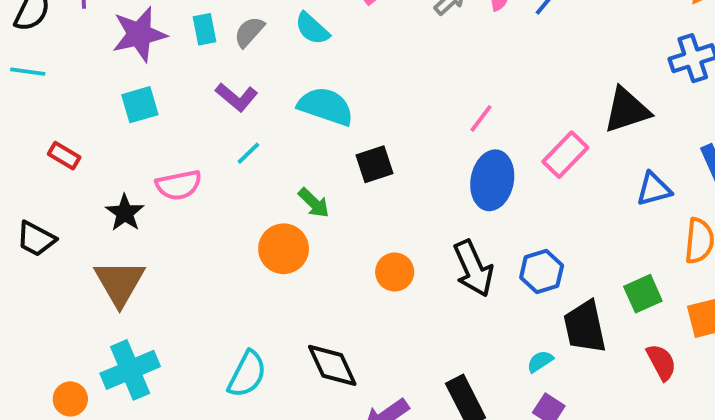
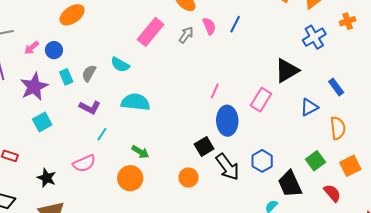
black square: (375, 164) -> (204, 147), moved
pink semicircle: (179, 185) -> (84, 163), moved

